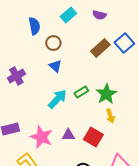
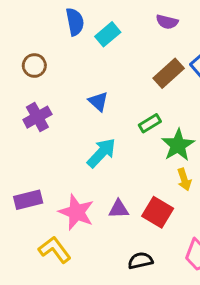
cyan rectangle: (68, 15) -> (108, 34), moved
blue semicircle: (34, 26) -> (75, 22), moved
brown circle: (53, 43) -> (34, 66), moved
green rectangle: (81, 92) -> (150, 123), moved

